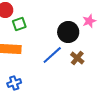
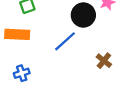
brown cross: (77, 58) -> (104, 61), moved

